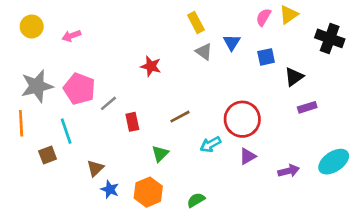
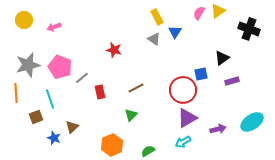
yellow rectangle: (196, 23) -> (157, 17), moved
blue square: (266, 57) -> (201, 74), moved
cyan arrow: (210, 144) -> (183, 142), moved
green triangle: (160, 154) -> (131, 115), moved
purple triangle: (248, 156) -> (187, 118), size x1.5
blue star: (110, 189) -> (54, 138), moved

